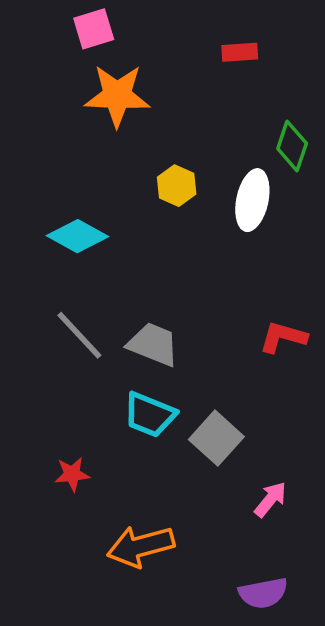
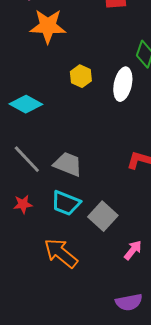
red star: (72, 474) -> (23, 204), moved
orange arrow: (141, 546) -> (61, 253), moved, turned 54

